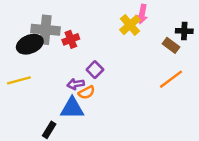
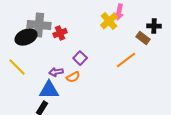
orange line: (171, 79) -> (126, 60), moved
yellow line: (19, 80) -> (17, 67), turned 60
purple arrow: (76, 84) -> (56, 72), moved
blue triangle: (72, 108) -> (49, 90), moved

